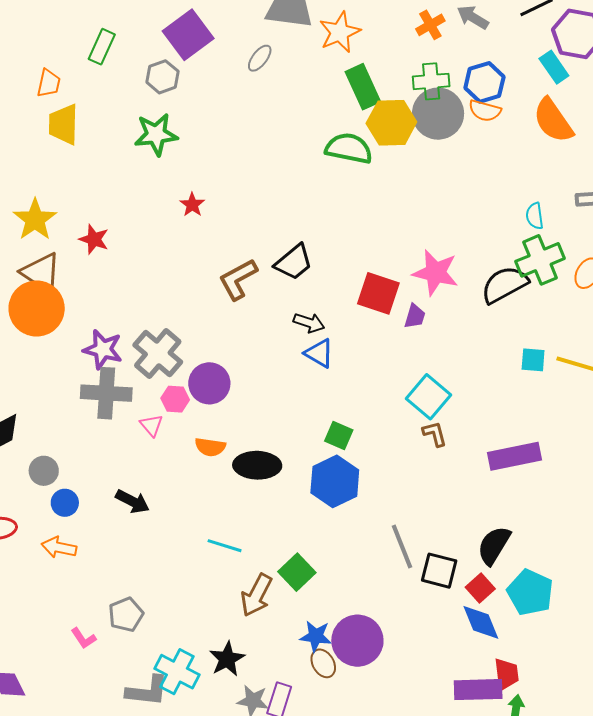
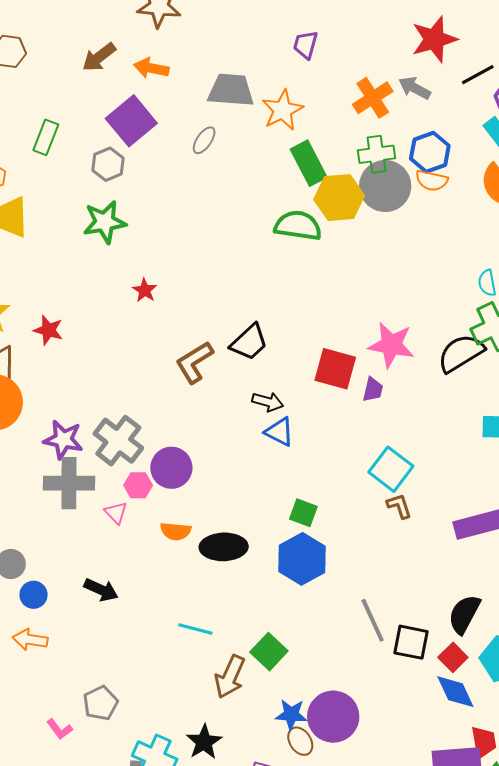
orange cross: (430, 25) -> (373, 98), size x1.4

